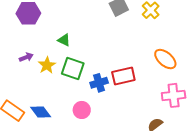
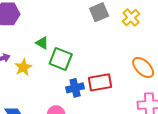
green square: (73, 69) -> (61, 59), moved

